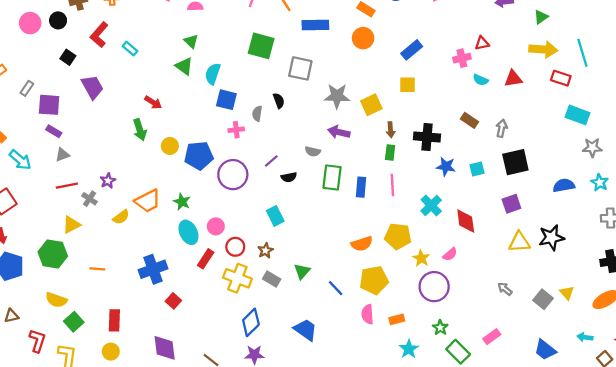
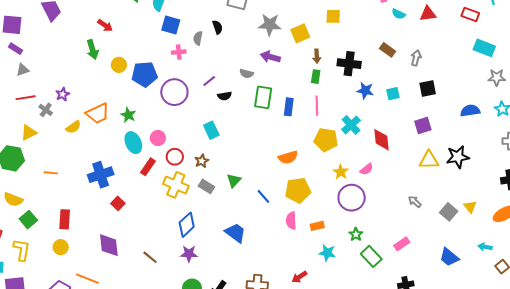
black square: (515, 162) -> (428, 89), size x0.7
yellow pentagon: (398, 236) -> (326, 140), moved
cyan star: (409, 349) -> (327, 253), turned -30

